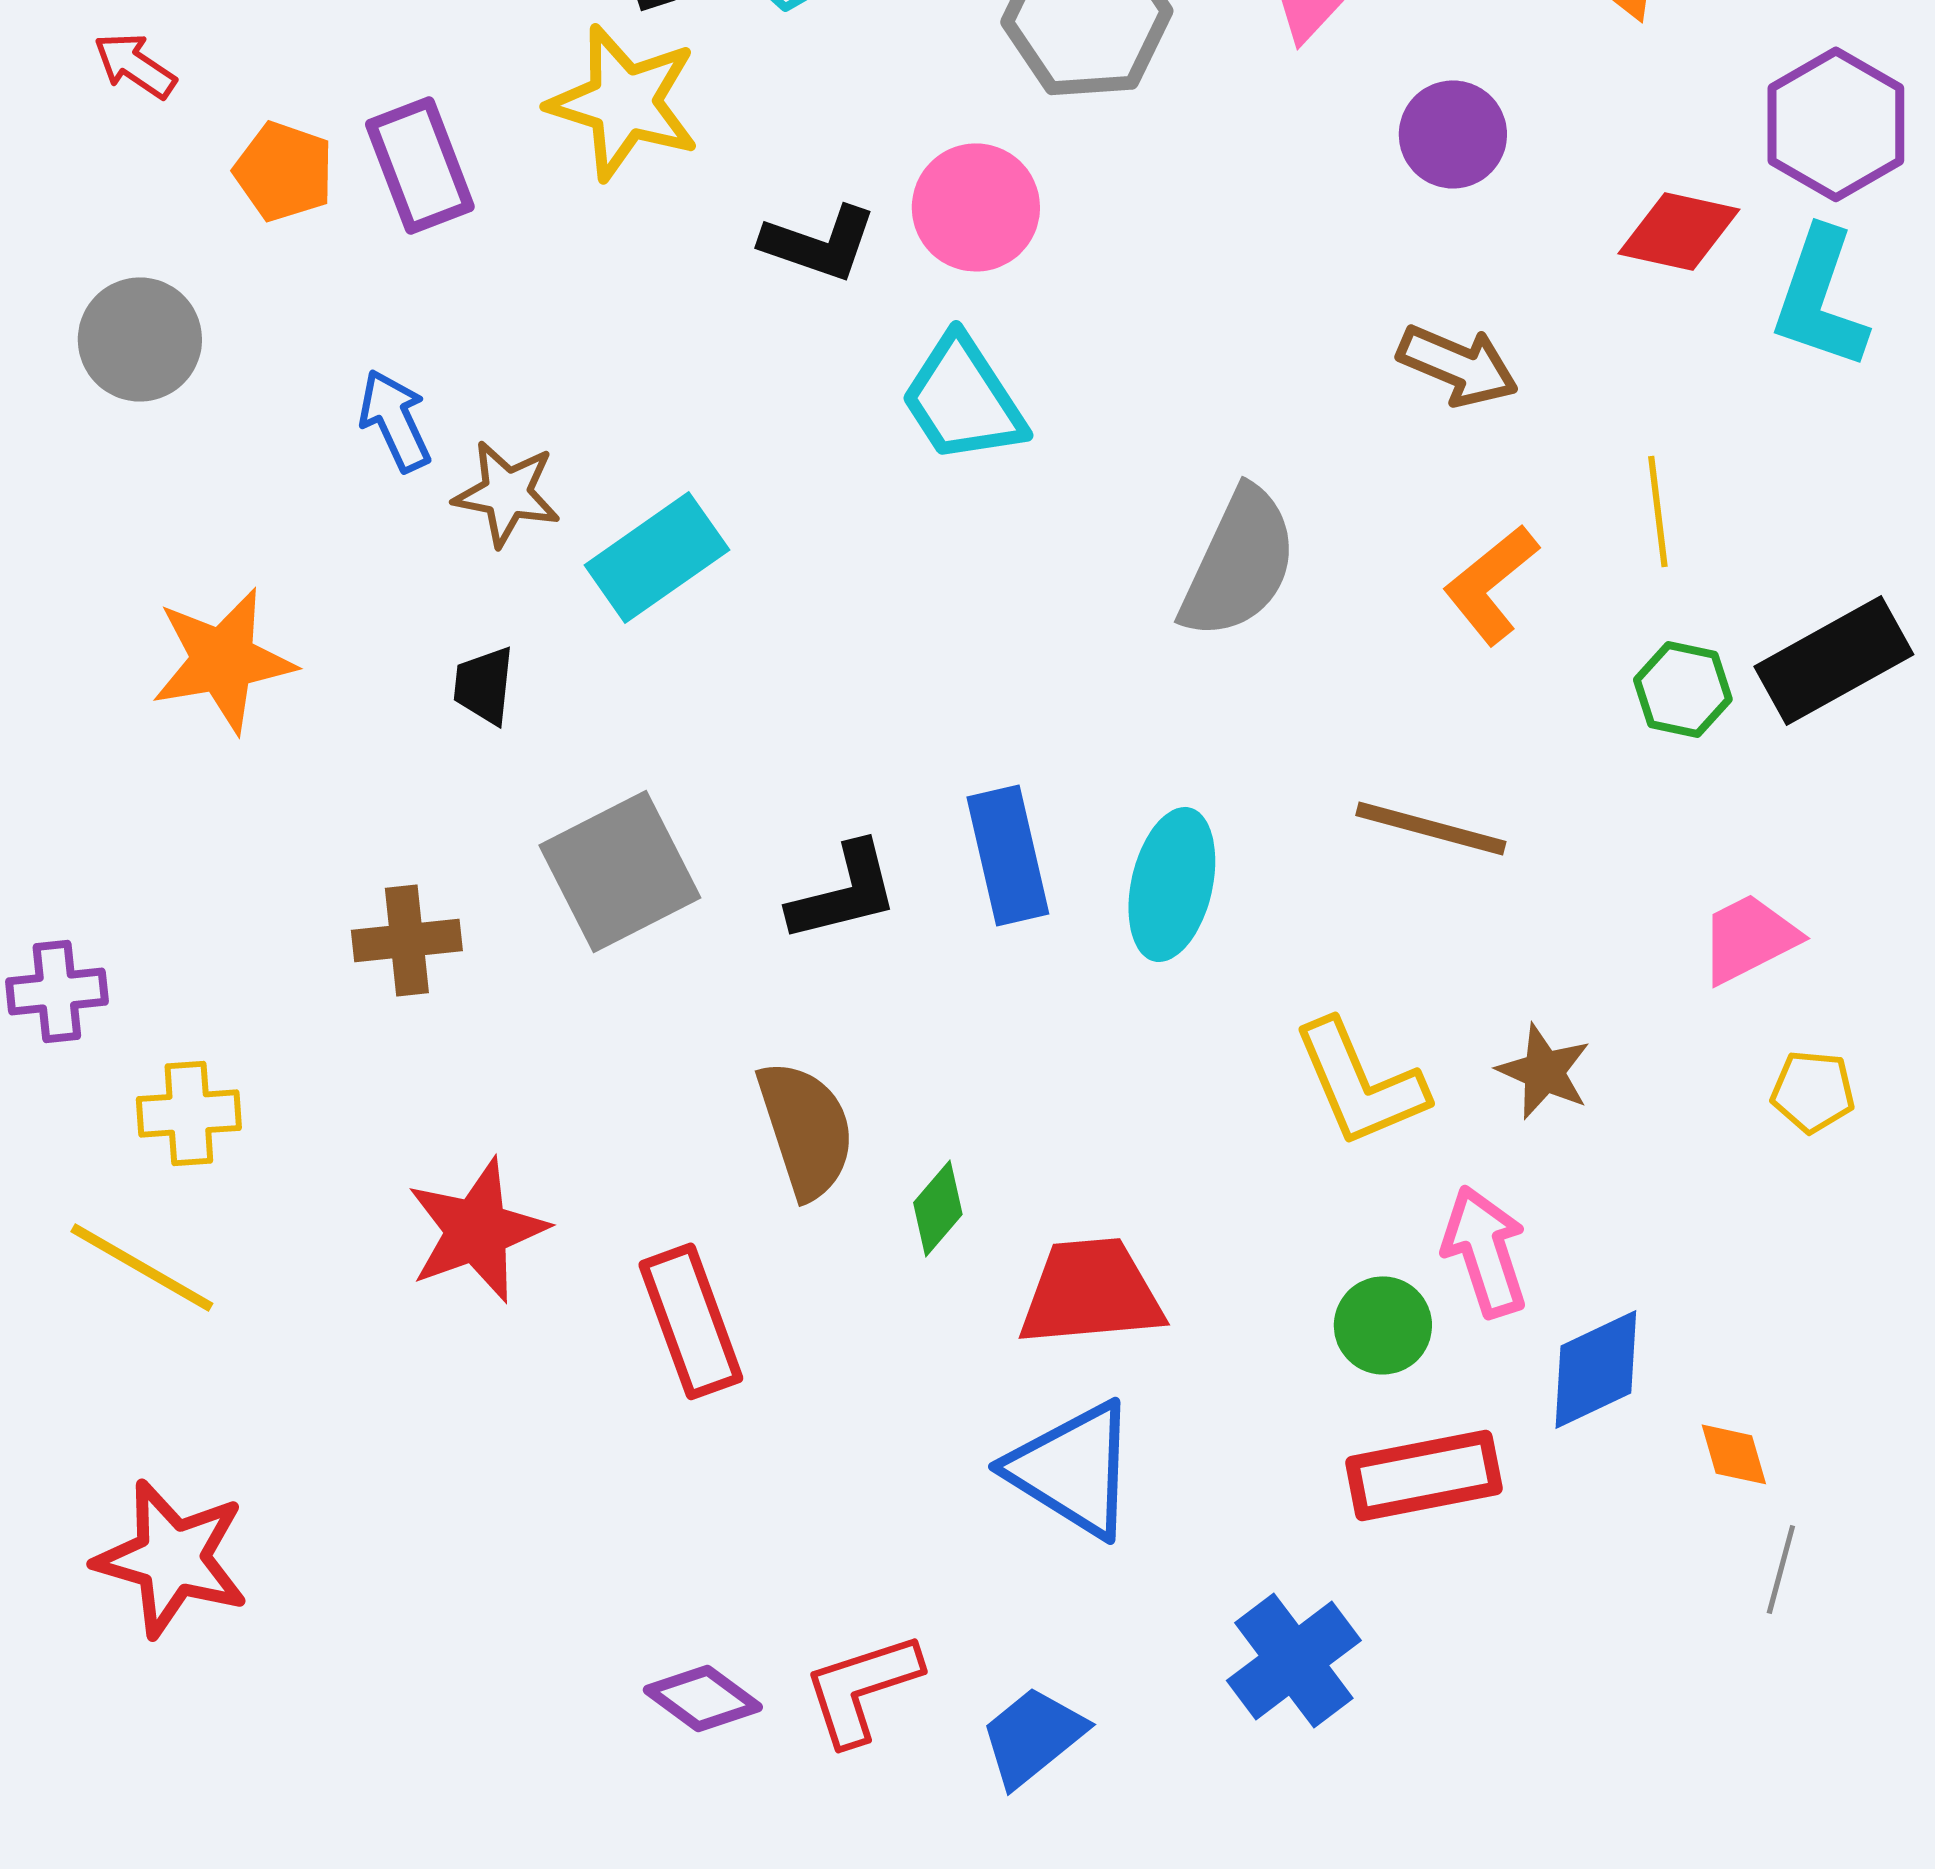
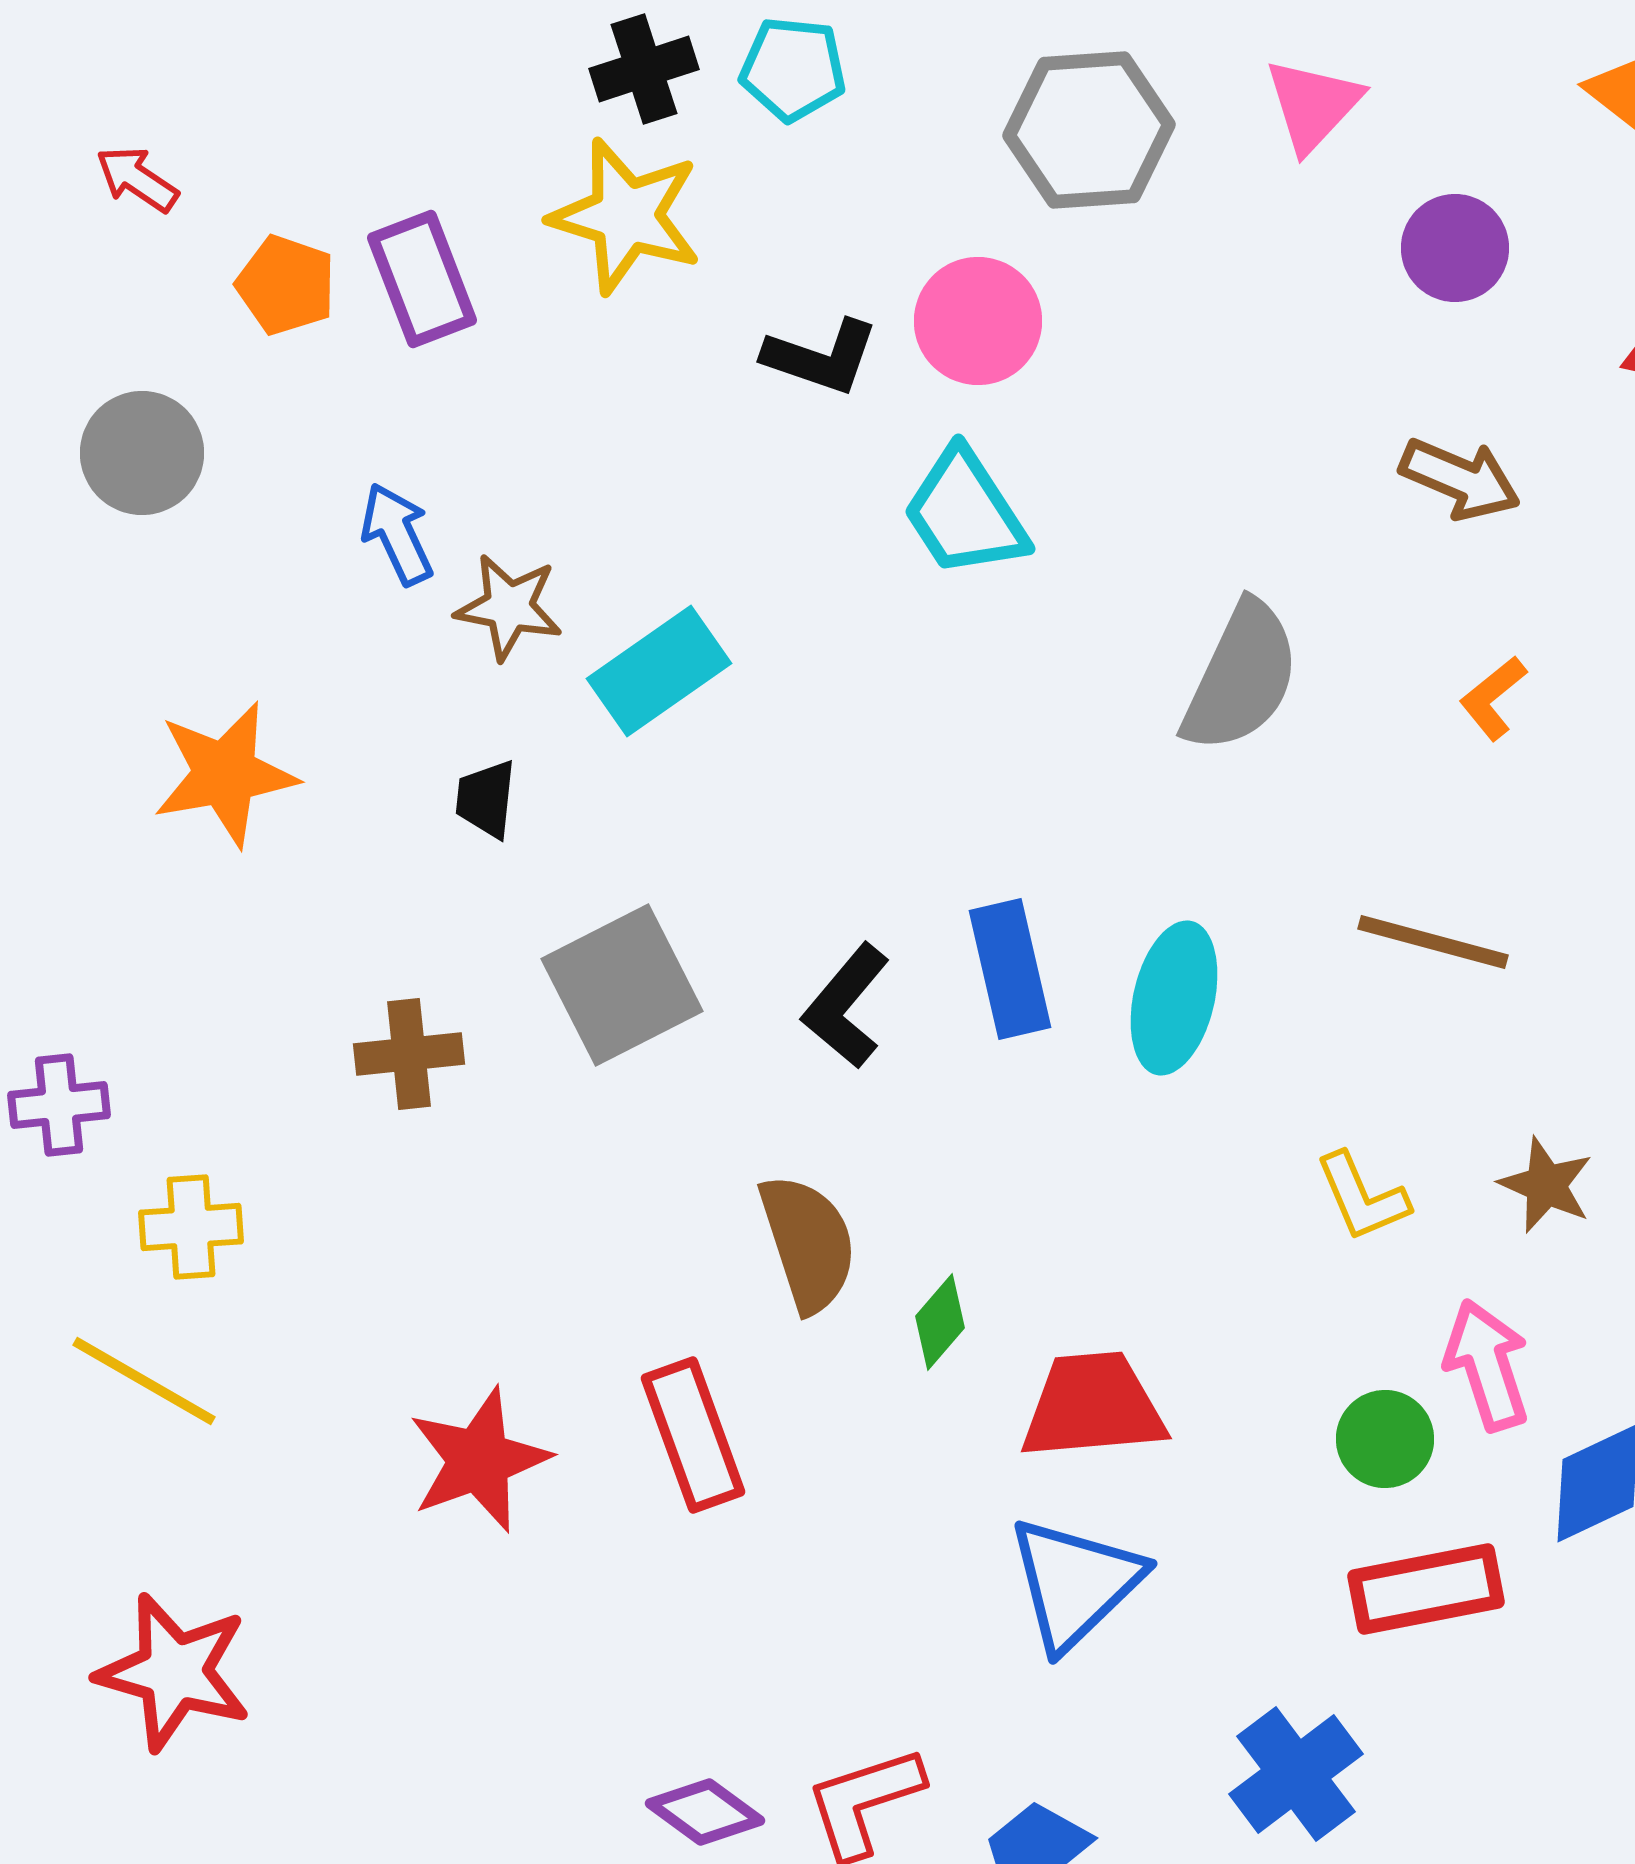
orange L-shape: (1491, 584) -> (1493, 698), size x0.7
black L-shape: (844, 892) -> (846, 1006), turned 144
yellow L-shape: (1360, 1083) -> (1362, 1197), size x0.7
red star: (477, 1230) -> (479, 1460), moved
blue triangle: (1073, 1469) -> (1075, 1583), turned 44

